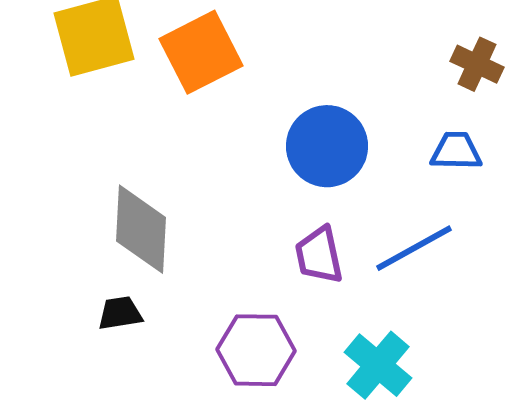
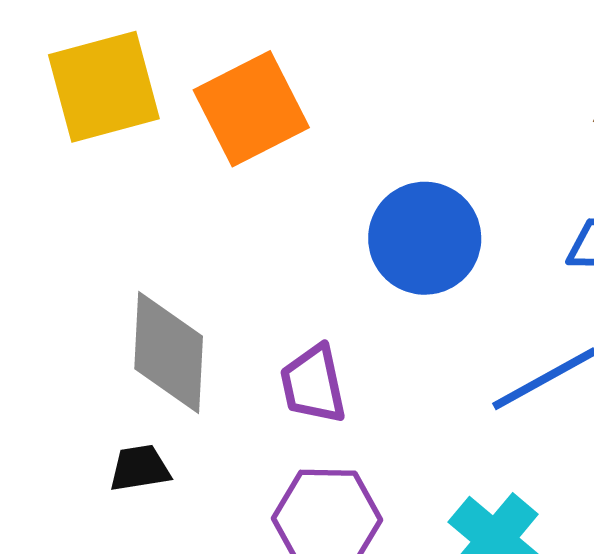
purple trapezoid: (319, 255) -> (313, 384), moved

